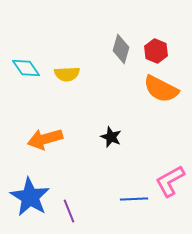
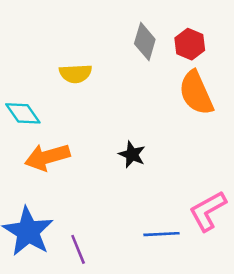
cyan diamond: (26, 68) -> (23, 113), moved
orange semicircle: (161, 89) -> (196, 93), turned 39

